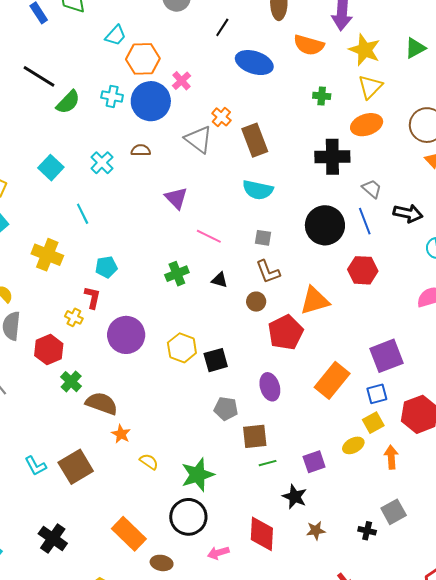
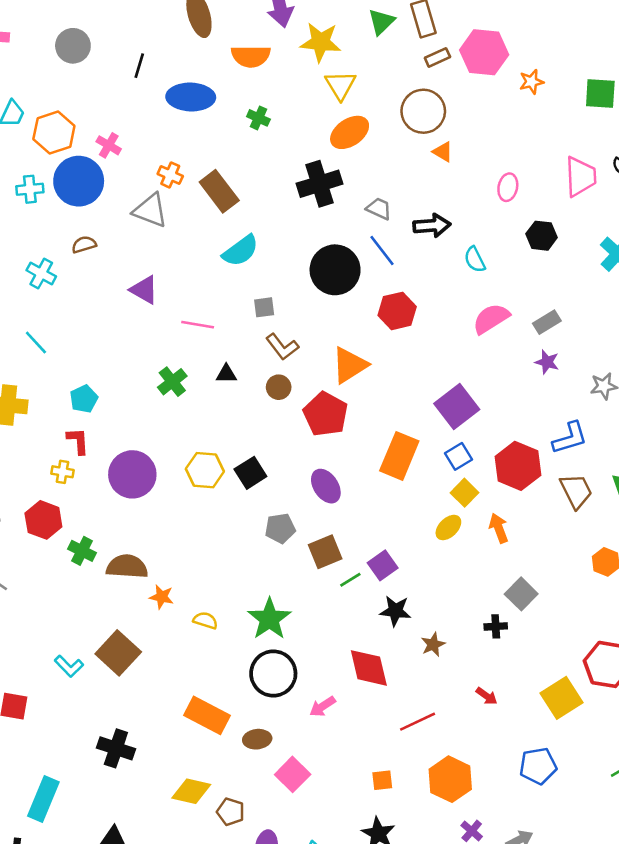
green cross: (322, 96) -> (258, 118), moved, turned 36
cyan semicircle: (258, 190) -> (241, 251), turned -32
purple square: (314, 462) -> (383, 565), moved

